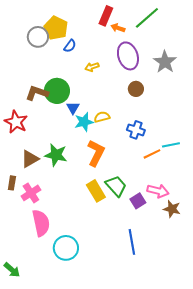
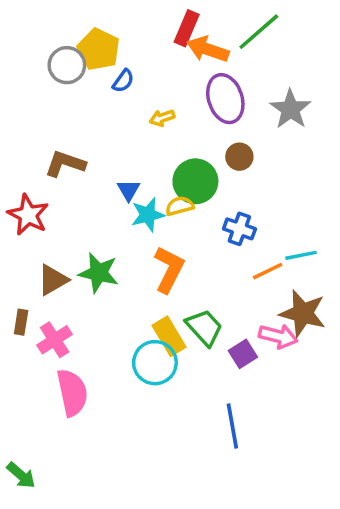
orange arrow: (118, 28) -> (208, 49), size x1.6
green circle: (57, 91) -> (195, 181), moved
brown star: (172, 209) -> (303, 313), moved, size x1.5
cyan circle: (66, 248) -> (155, 363), moved

